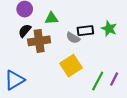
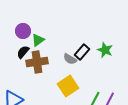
green triangle: (51, 18) -> (38, 40), moved, turned -32
black rectangle: (85, 31) -> (82, 52), turned -42

